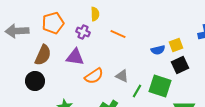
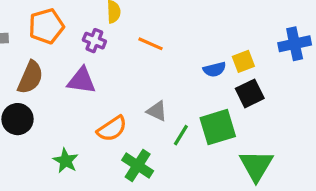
orange semicircle: (94, 76) -> (112, 129), moved
green square: (160, 86) -> (218, 127), turned -35

